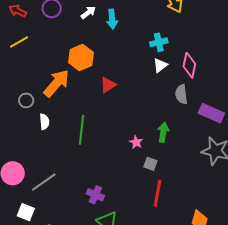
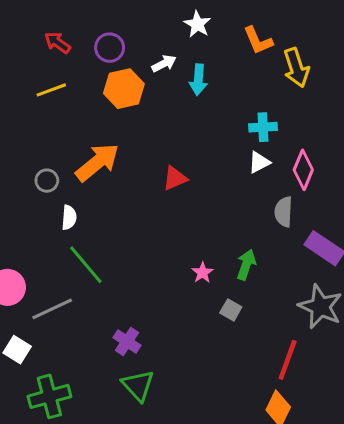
orange hexagon: (81, 58) -> (124, 89), moved
green line: (82, 130) -> (86, 265), moved, turned -56
gray square: (150, 164) -> (231, 310), moved
red line: (158, 193) -> (288, 360), moved

